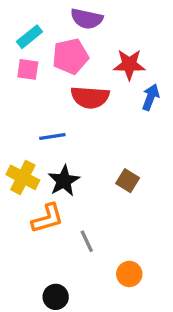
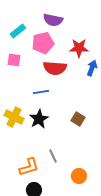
pink square: (28, 69) -> (14, 60), moved
blue line: (52, 137) -> (41, 92), moved
orange L-shape: (47, 218) -> (29, 167), moved

